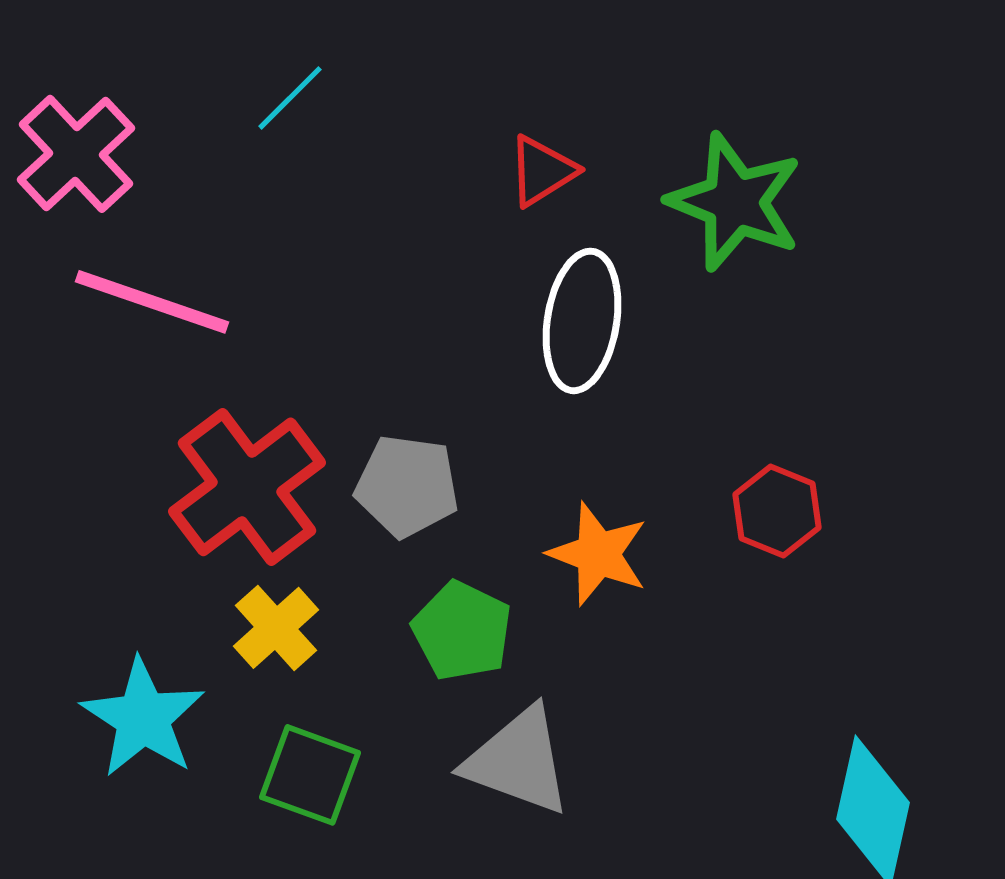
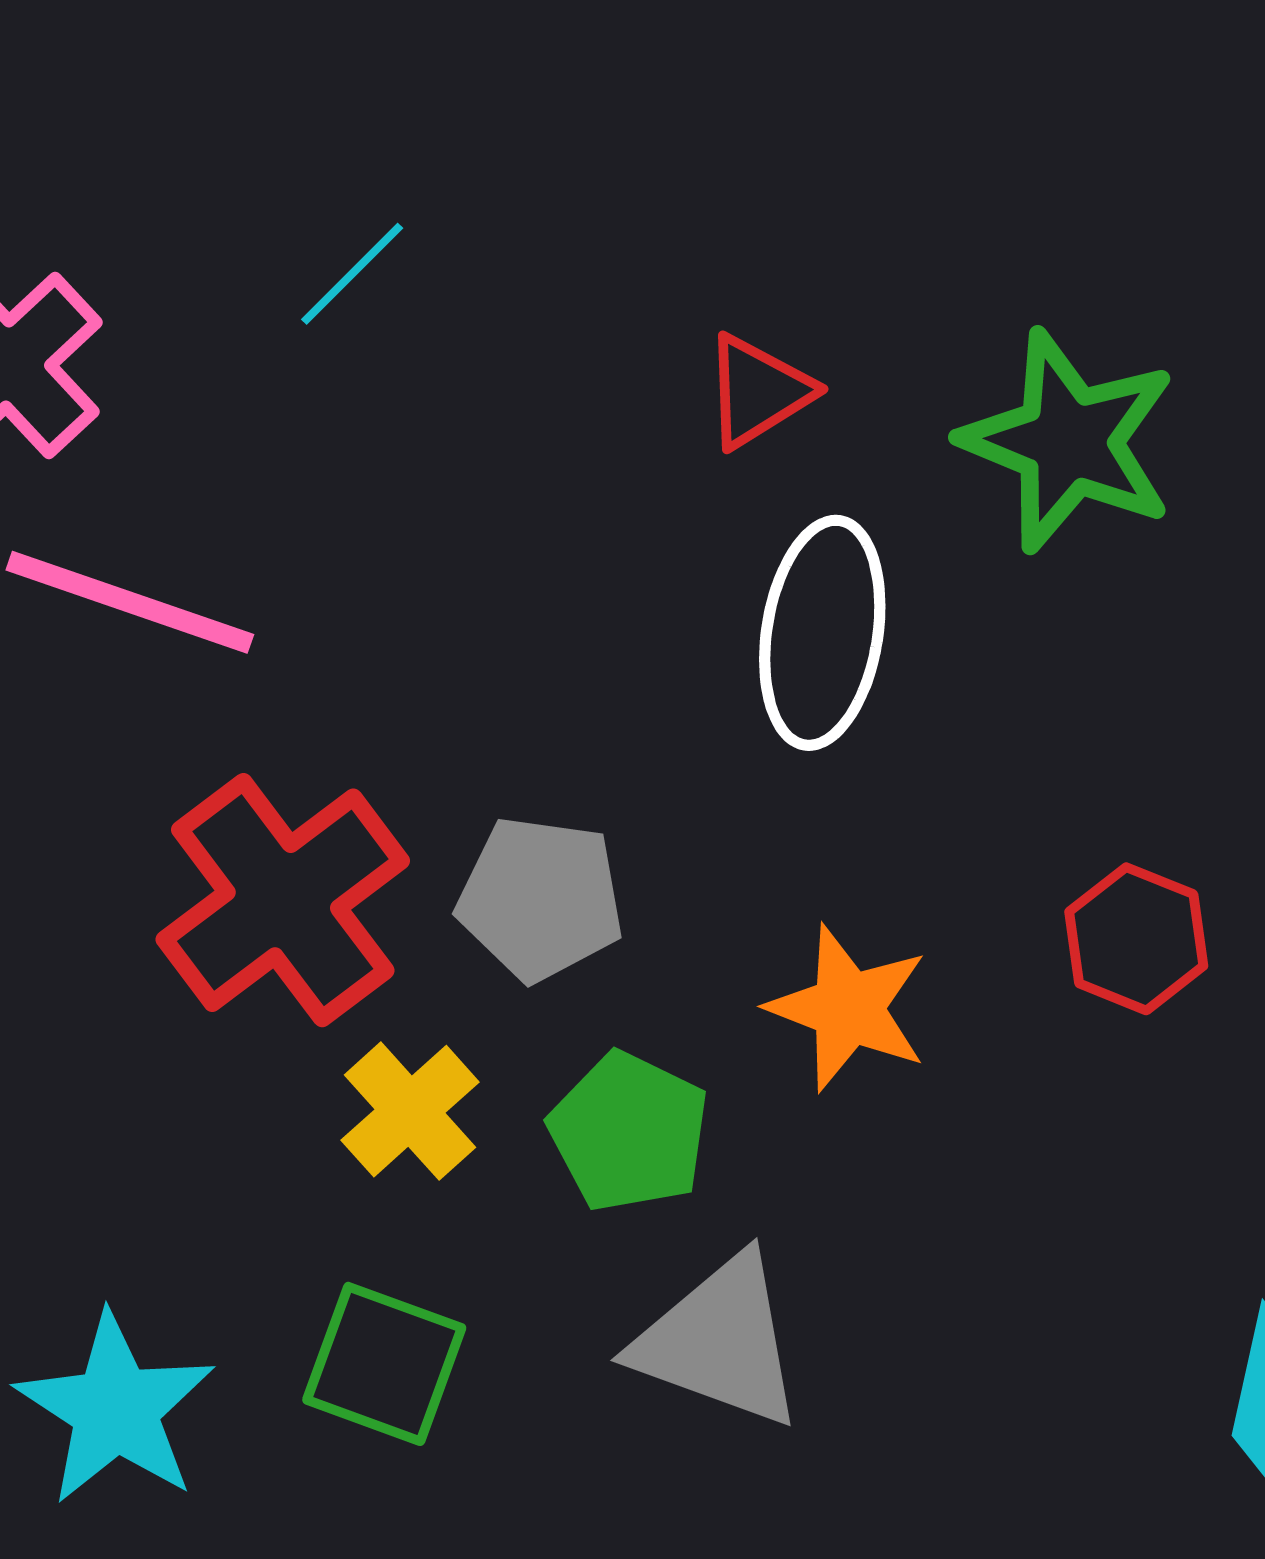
yellow cross: (276, 628) -> (410, 1111), moved
cyan star: (143, 718) -> (115, 1409), moved

